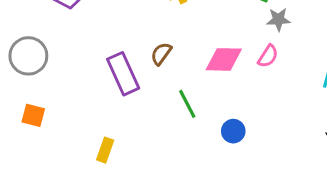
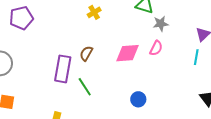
purple rectangle: (123, 74) -> (63, 69), turned 40
green line: (187, 104) -> (85, 87), moved

